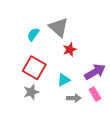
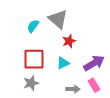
red square: (34, 68) -> (34, 59), turned -30
cyan triangle: (64, 80) -> (63, 63), moved

